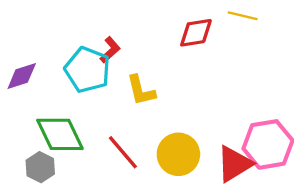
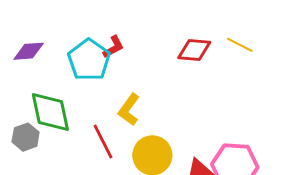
yellow L-shape: (141, 90) -> (129, 110), moved, turned 36

